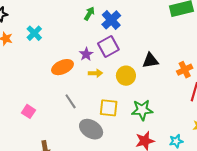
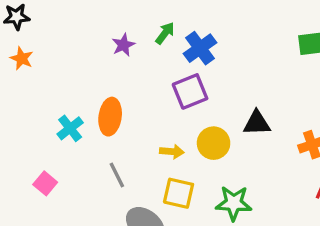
cyan cross: (34, 33) -> (70, 128), moved
purple star: (86, 54) -> (123, 45), moved
orange ellipse: (62, 67) -> (110, 117), turned -65
yellow arrow: (95, 73) -> (172, 152), moved

